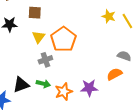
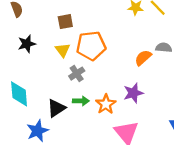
brown square: (35, 13) -> (65, 22), moved
orange pentagon: (63, 39) -> (91, 46), turned -30
orange semicircle: (114, 74) -> (143, 58), moved

